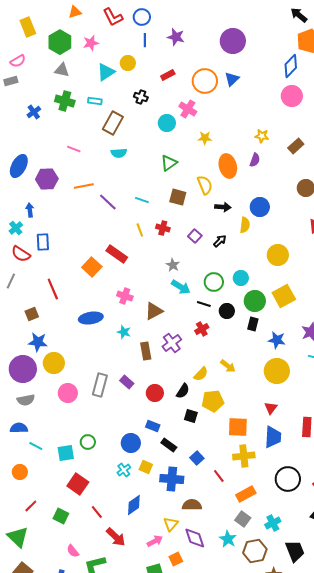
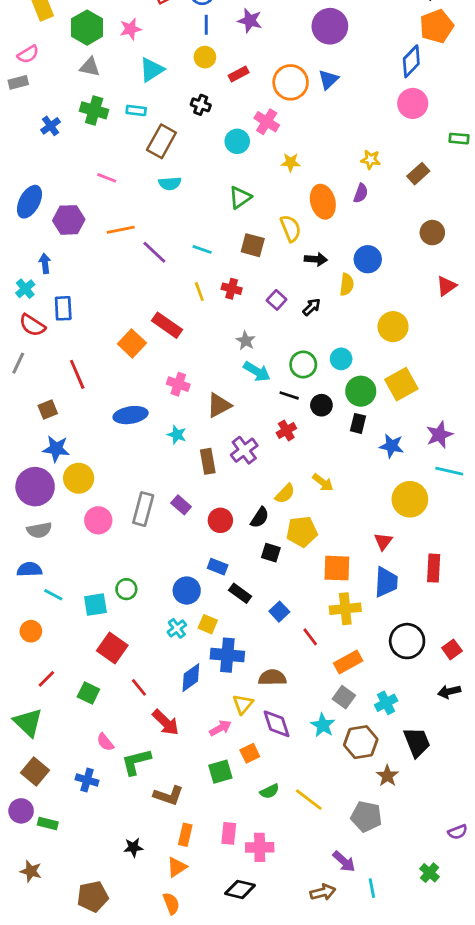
yellow circle: (128, 63) -> (205, 57), moved
yellow circle: (277, 371) -> (410, 499), moved
blue cross: (172, 479) -> (227, 655), moved

